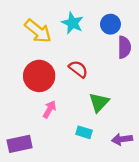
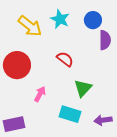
red circle: (39, 76) -> (17, 65), moved
cyan rectangle: (84, 132) -> (70, 114), size x1.5

